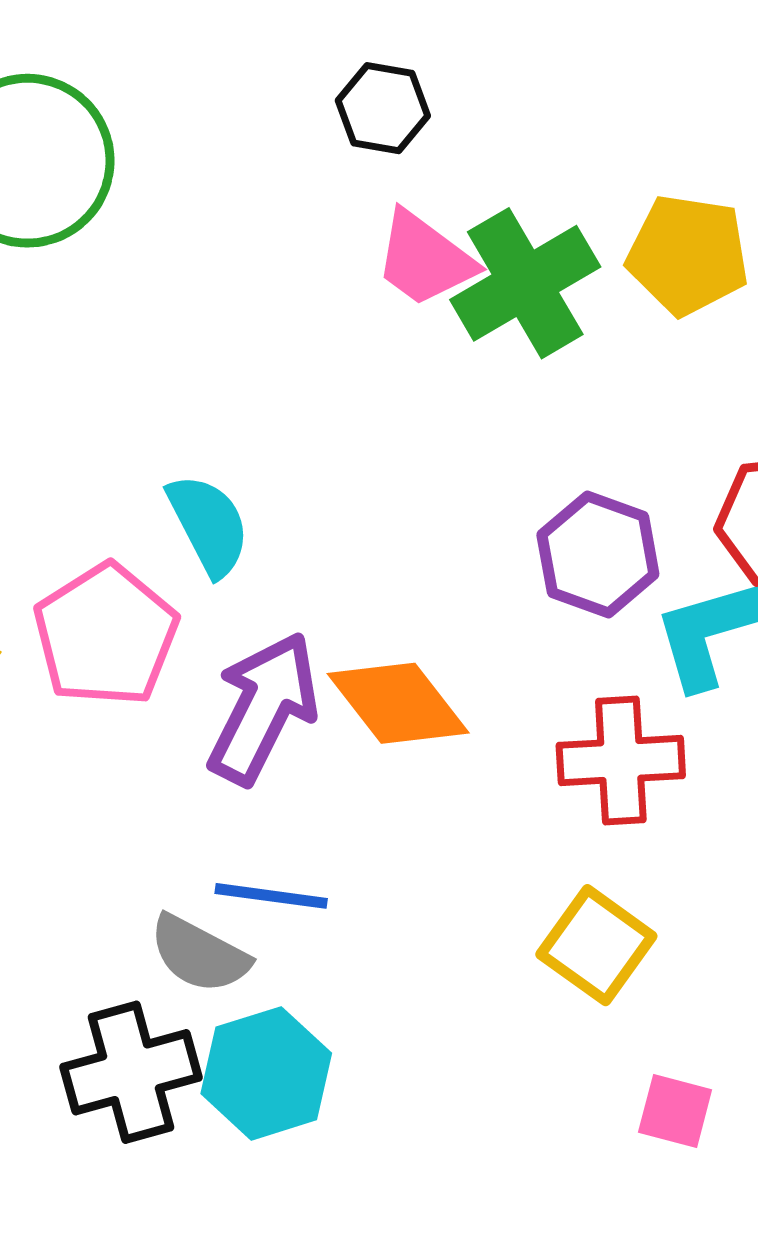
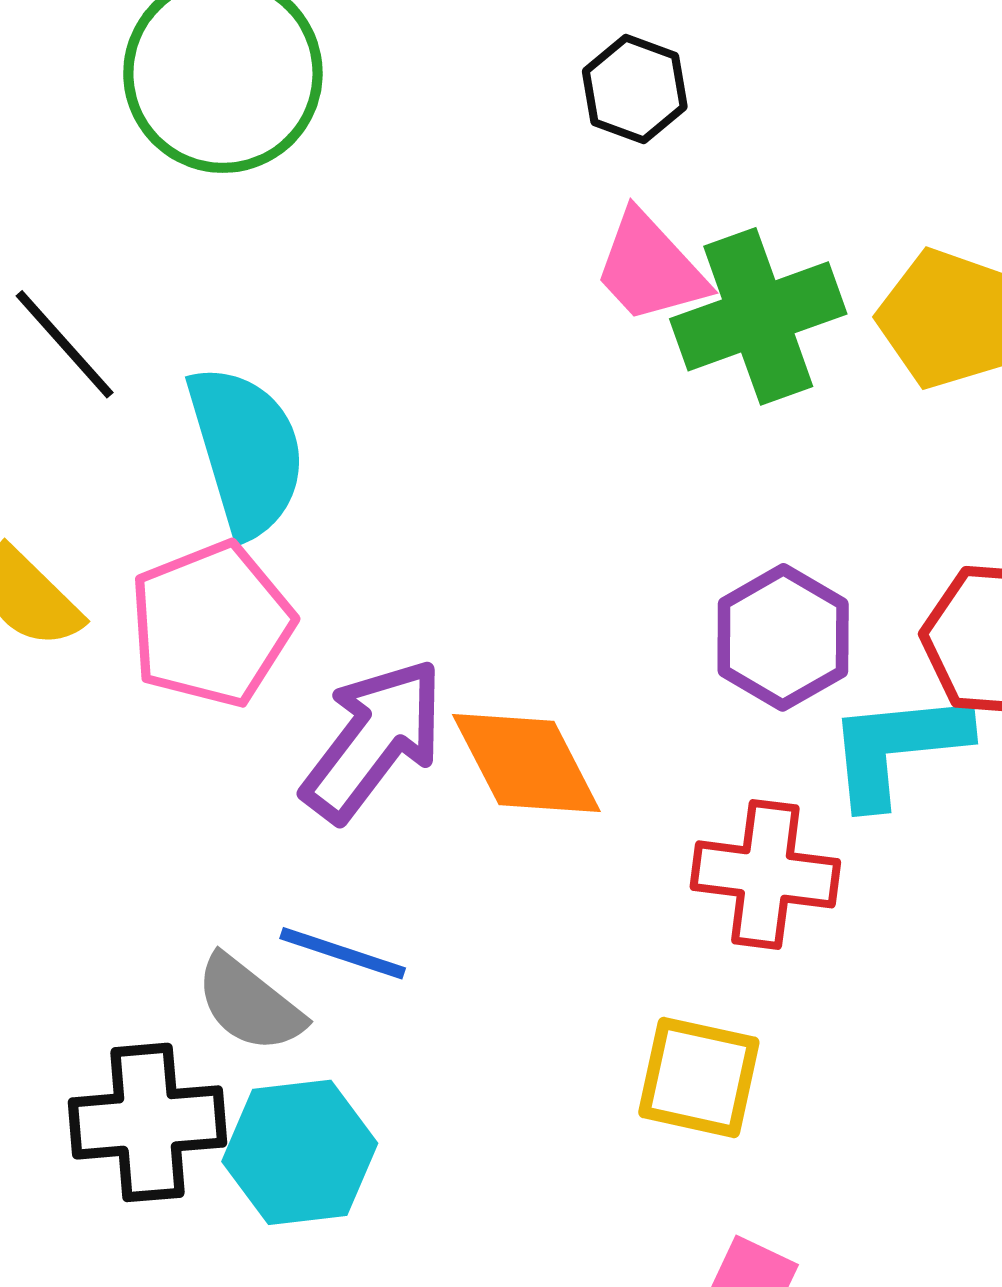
cyan semicircle: (209, 525) -> (246, 451), moved, size x1.4
yellow square: (596, 945) -> (699, 1077), turned -34

